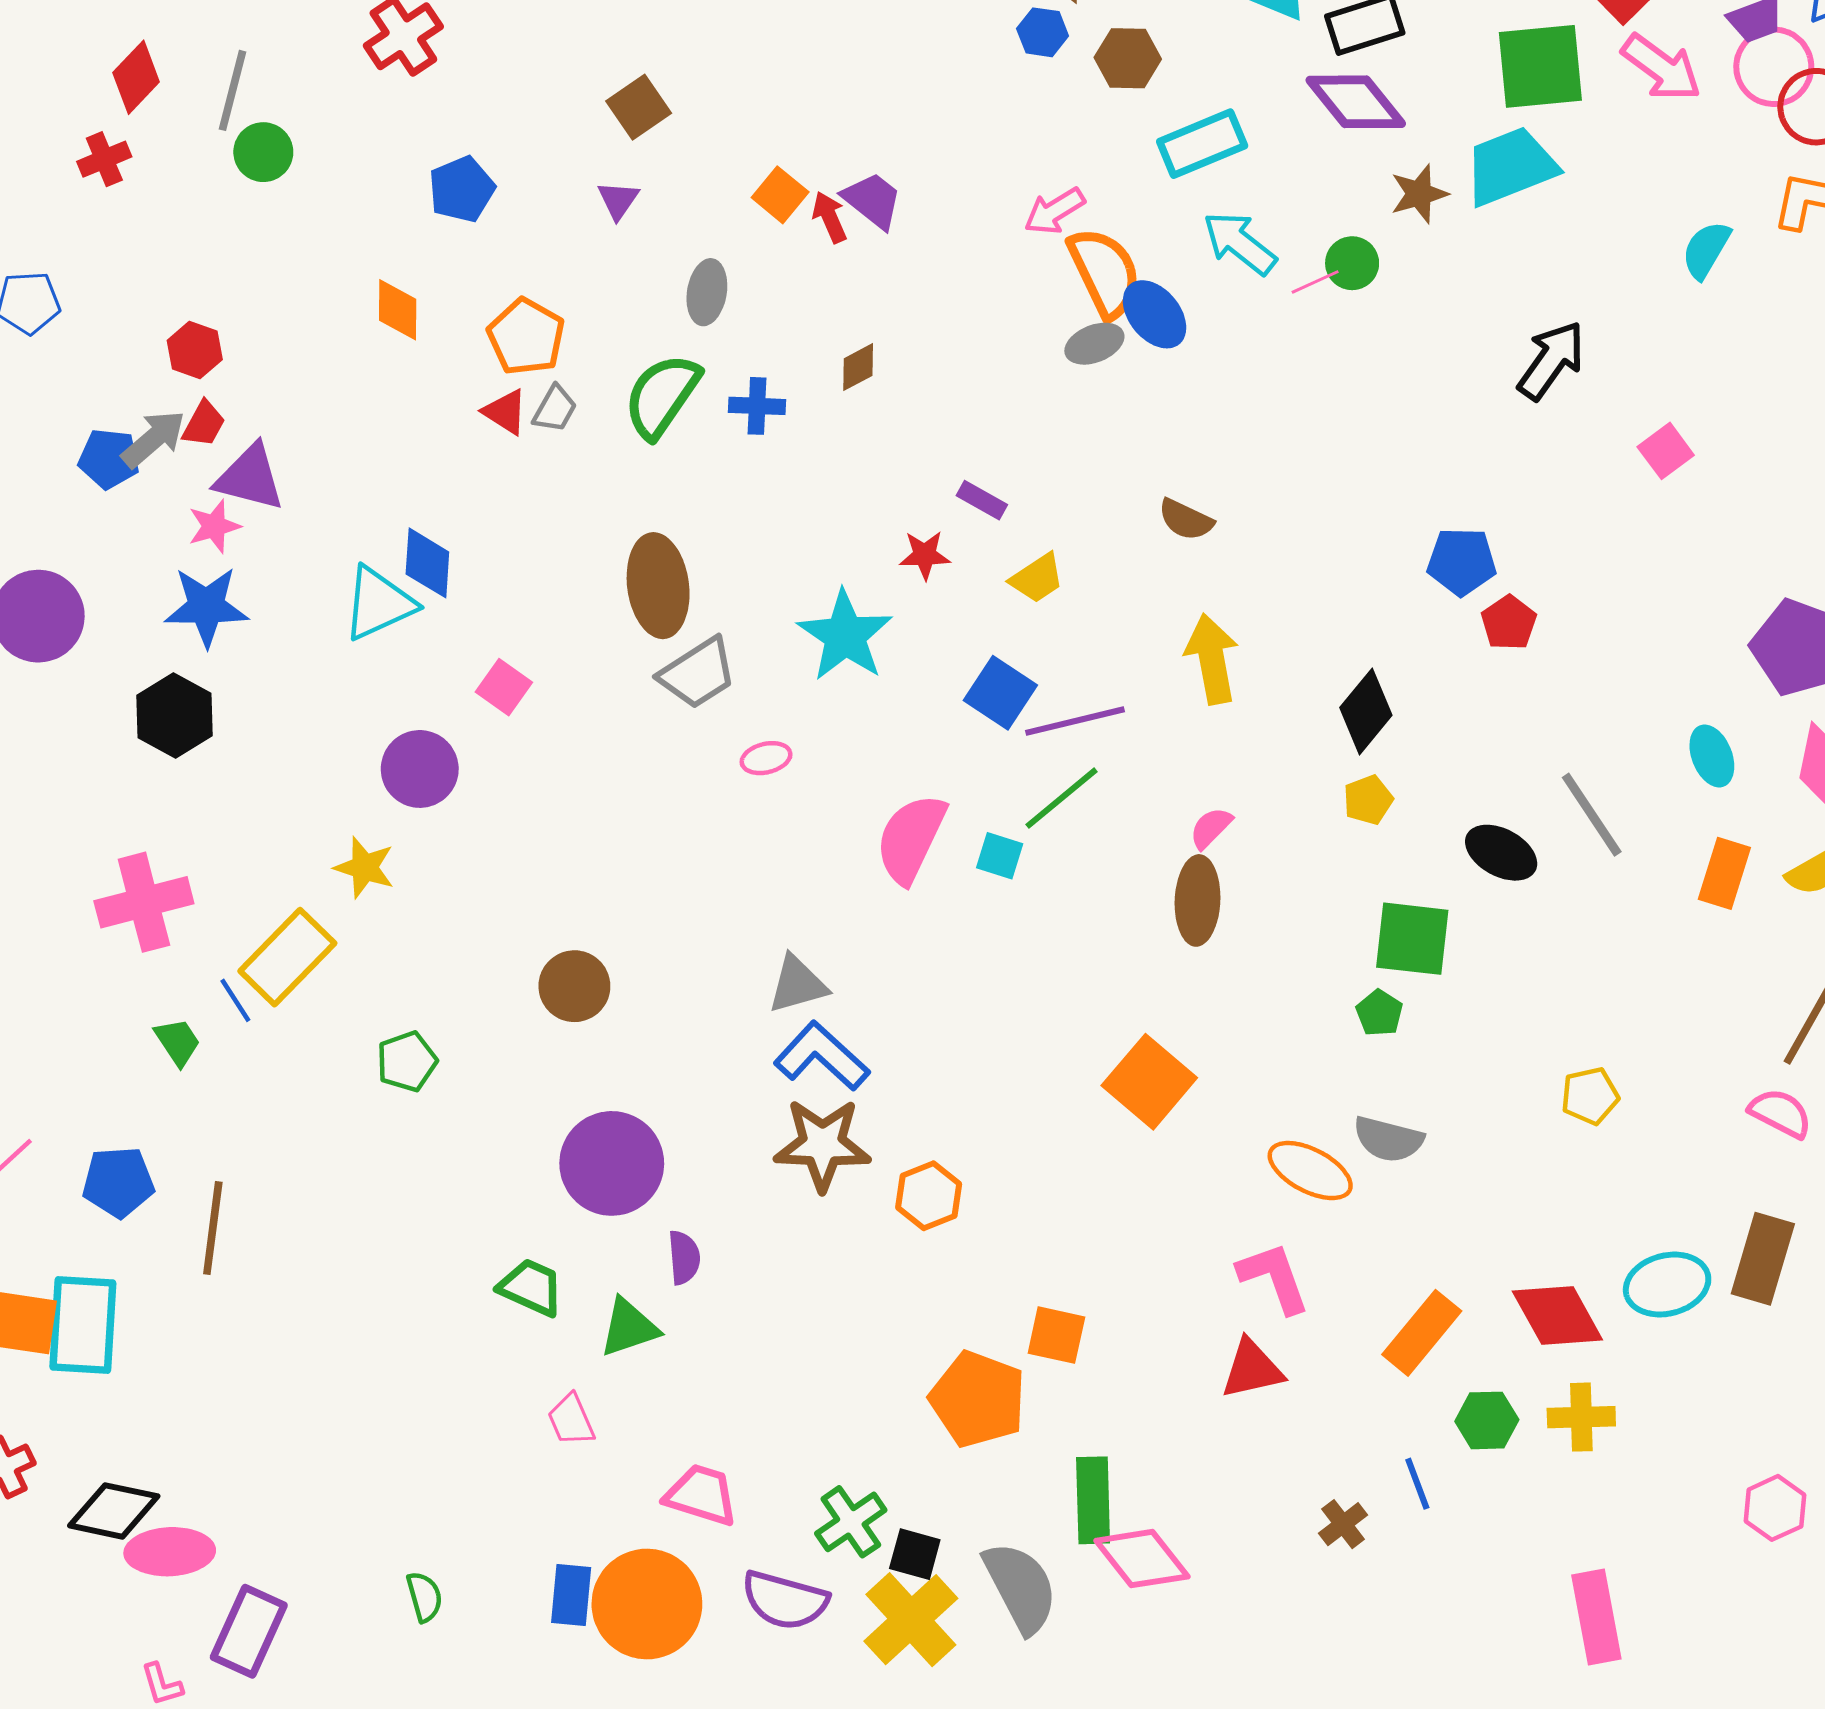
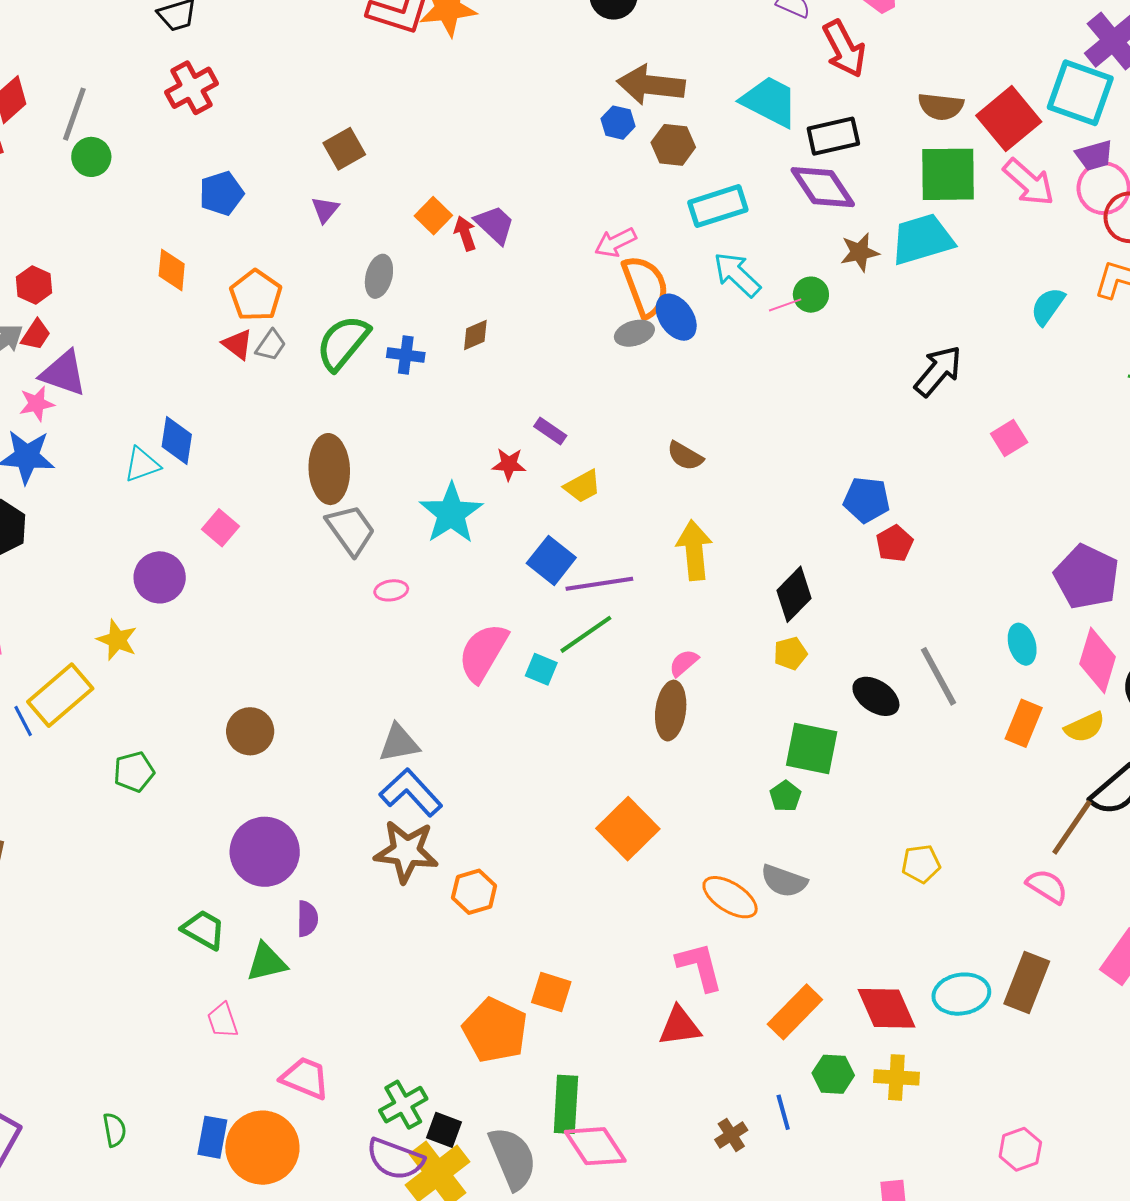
cyan triangle: (379, 603) -> (142, 465), size x0.7
gray trapezoid: (698, 673) -> (351, 530), turned -98
purple semicircle: (785, 1600) -> (395, 1159), moved

